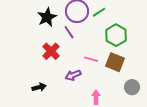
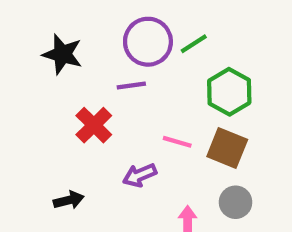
black star: (47, 17) -> (62, 54), moved, turned -30
purple line: (69, 32) -> (131, 85), turned -64
gray circle: (132, 87) -> (236, 202), moved

